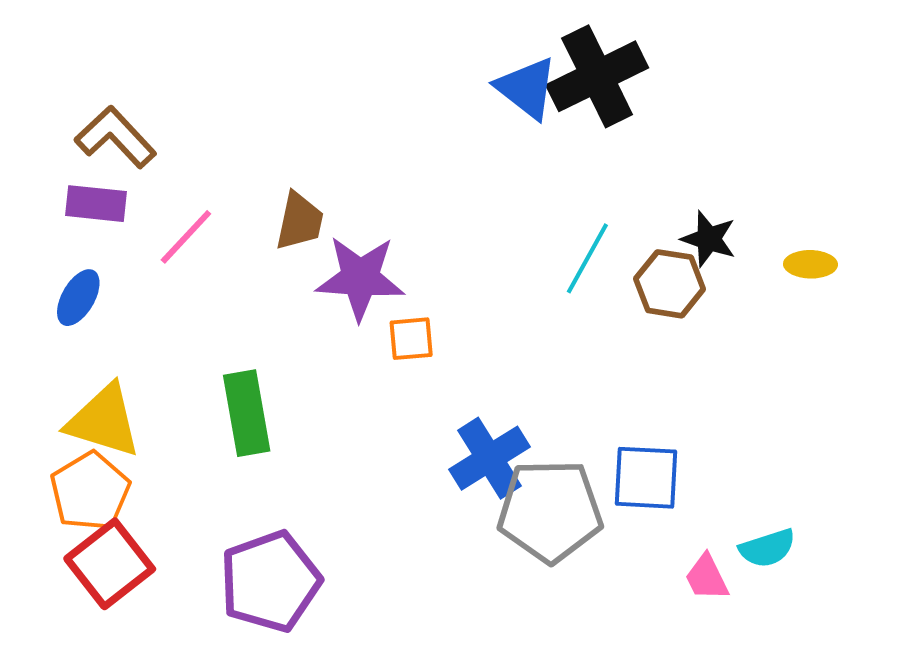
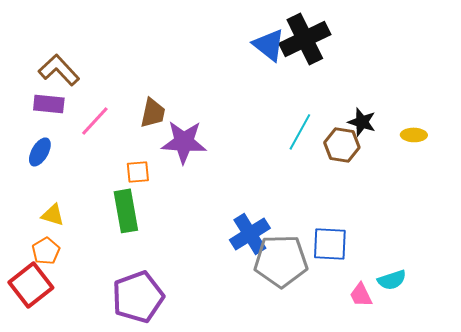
orange square: (411, 339) -> (138, 172), moved
yellow triangle: (104, 421) -> (53, 215), size x0.6
orange pentagon: (90, 491) -> (46, 251), size x0.7
red square: (110, 564) -> (31, 285), moved

